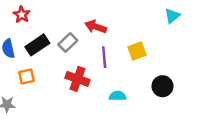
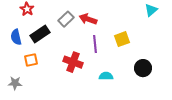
gray rectangle: (68, 42) -> (66, 19), moved

